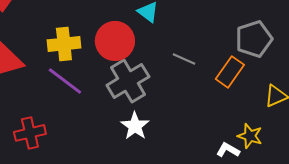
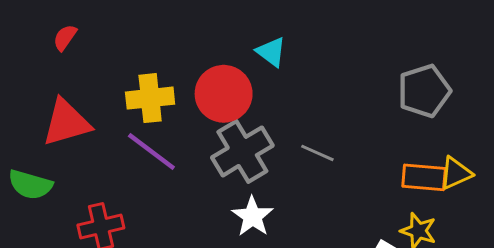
gray line: (184, 59) -> (317, 153), moved
orange rectangle: (230, 72) -> (424, 177), moved, turned 60

